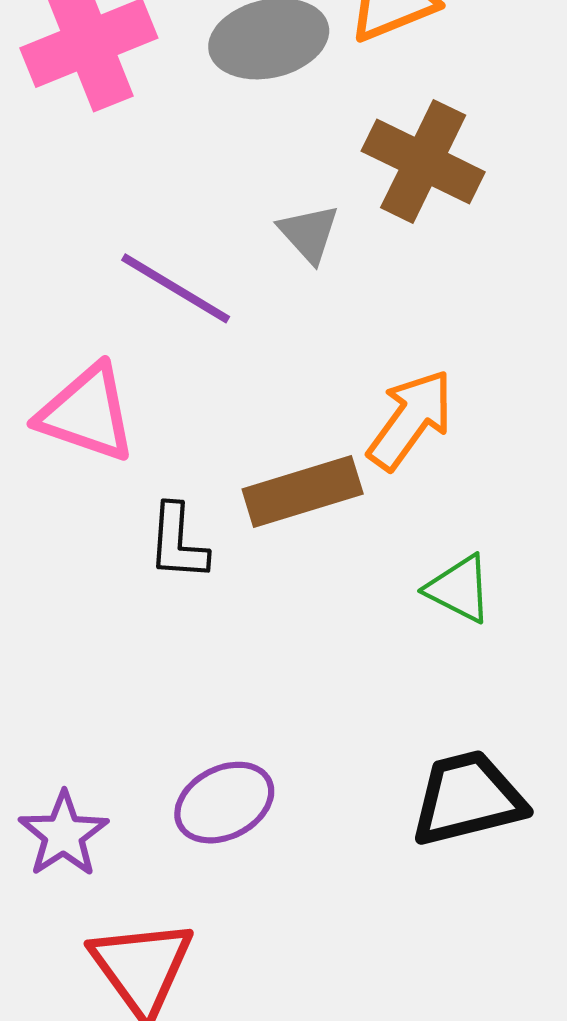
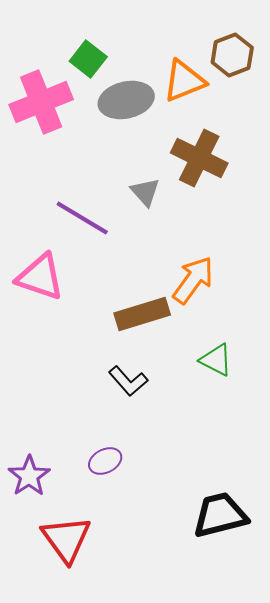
black L-shape: (178, 542) -> (128, 381), moved, turned -45
black trapezoid: (468, 798) -> (220, 515), moved
purple ellipse: (224, 803) -> (105, 461), size x0.7

